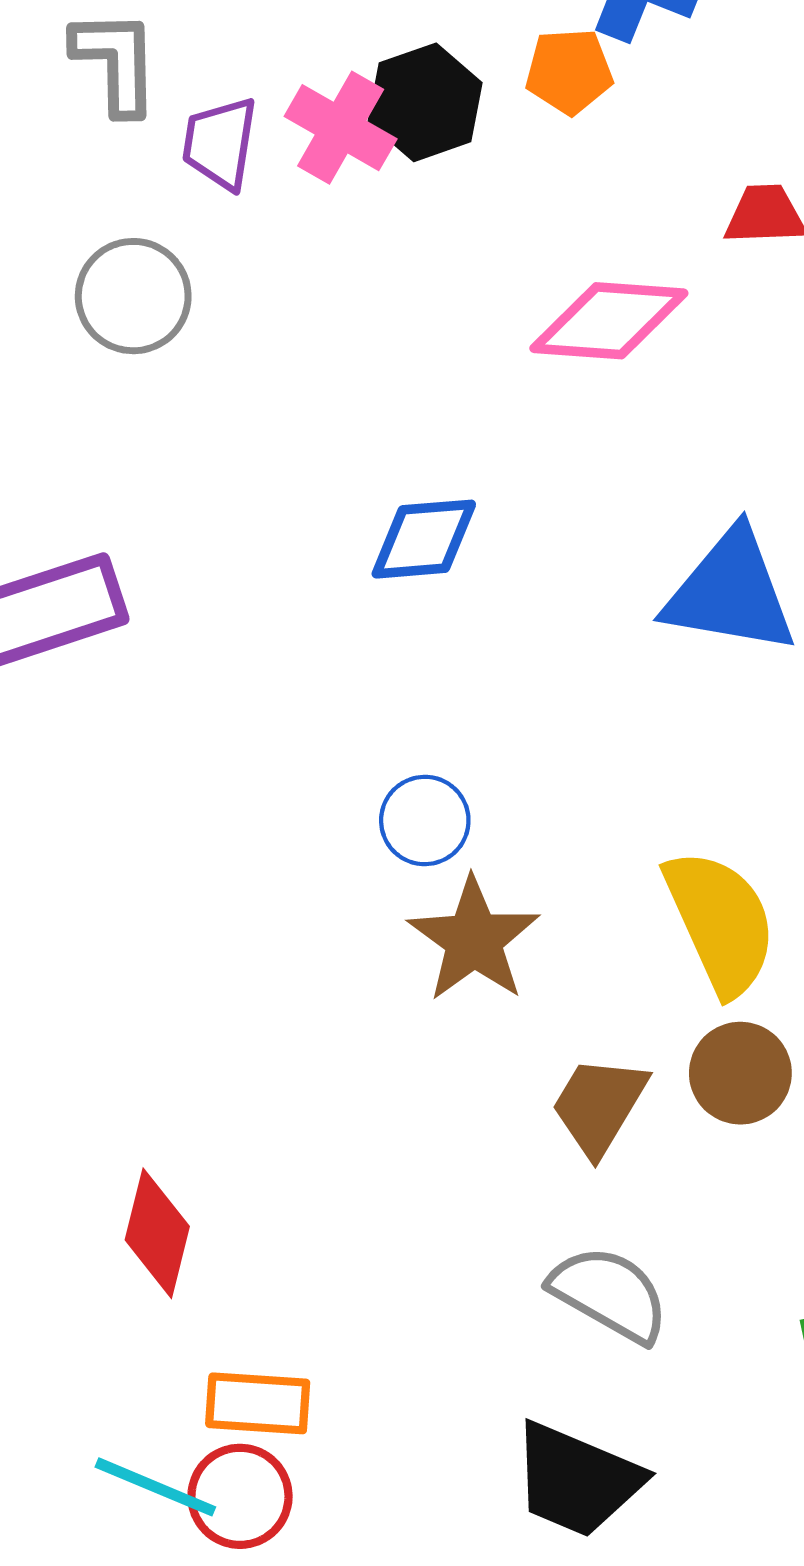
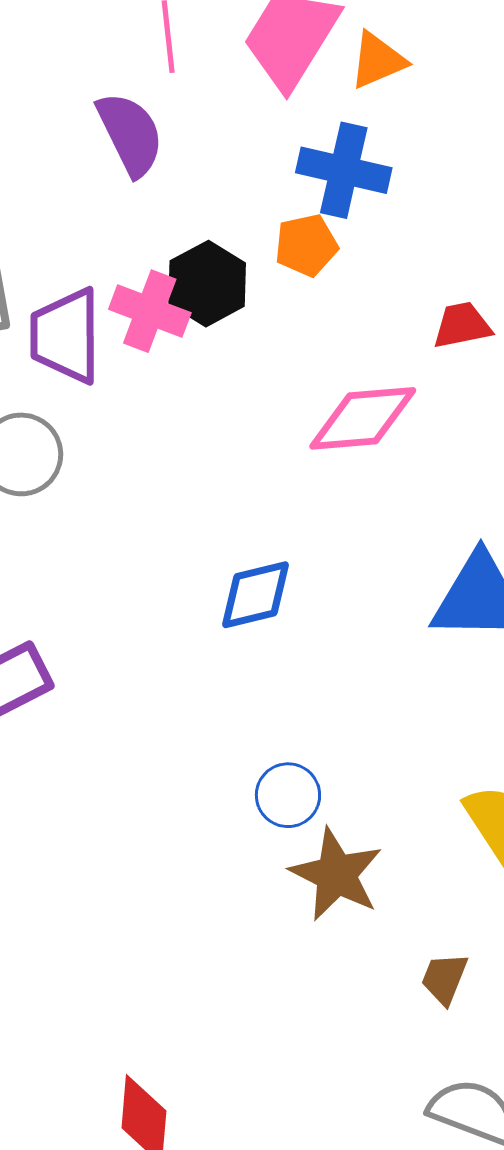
purple trapezoid: (220, 143) -> (66, 336), size x1.4
brown trapezoid: (599, 1105) -> (444, 979), size x0.7

